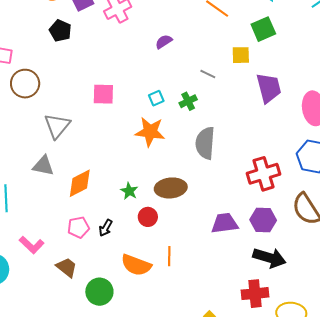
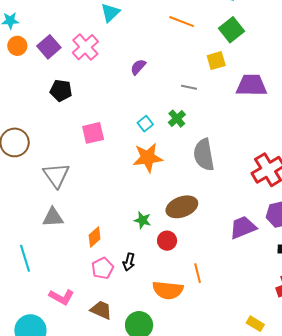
black pentagon: (60, 31) -> (61, 90), moved
purple trapezoid: (269, 88) -> (252, 85), turned -60
orange diamond: (80, 183) -> (95, 237), moved, size x0.7

